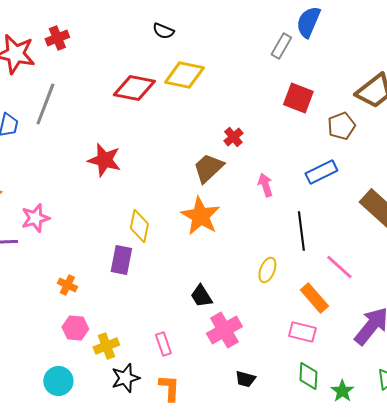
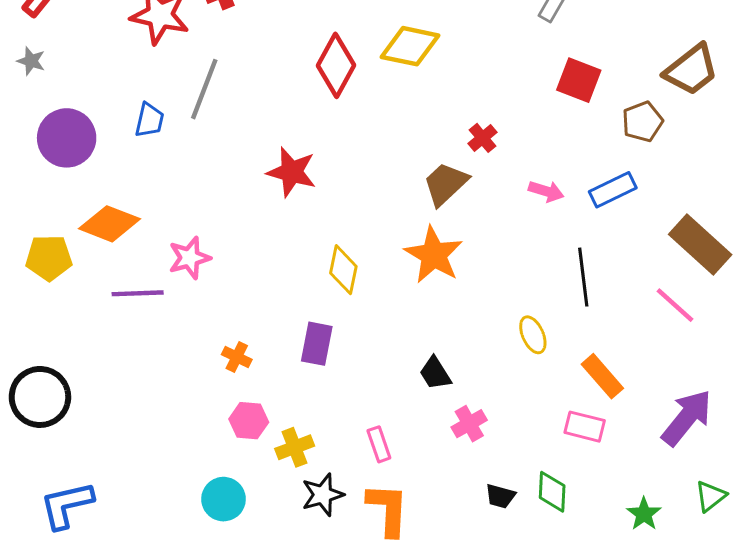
red diamond: (134, 88) -> (336, 65), turned -72
pink arrow: (265, 185) -> (546, 191), moved, turned 125
purple rectangle: (121, 260) -> (317, 344), moved
pink line: (339, 267) -> (675, 305), moved
yellow ellipse: (267, 270) -> (533, 335), turned -45
pink cross: (224, 330) -> (469, 424), size x0.7
green diamond: (308, 376) -> (552, 492), moved
orange L-shape: (169, 388) -> (388, 509), size x1.4

